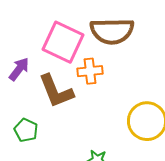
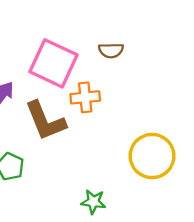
brown semicircle: (112, 31) -> (111, 50), size x0.5

